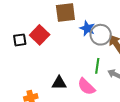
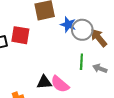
red square: (40, 35) -> (20, 35), turned -30
pink semicircle: (86, 87) -> (60, 84), moved

